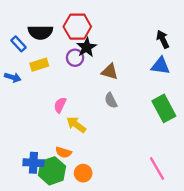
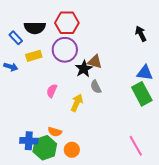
black star: (87, 47) -> (84, 69), moved
purple circle: (75, 58) -> (65, 50), size x1.6
blue triangle: (160, 66) -> (145, 73), moved
yellow arrow: (76, 125) -> (77, 103), moved, turned 78

